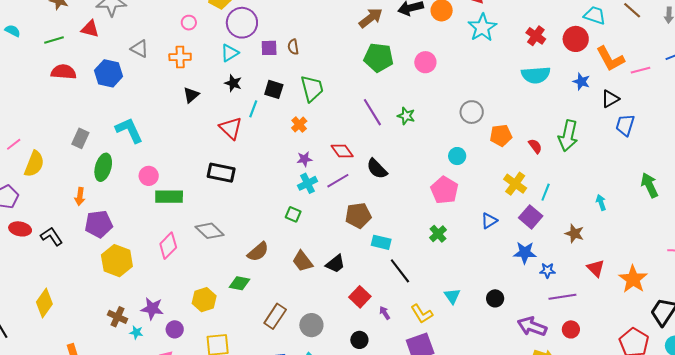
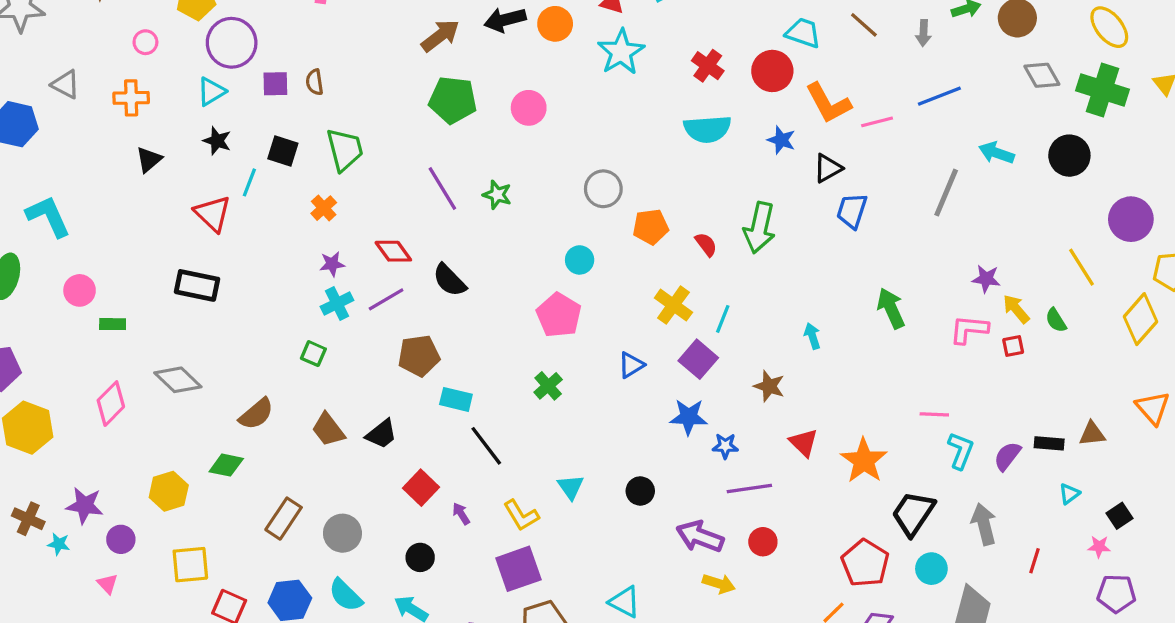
green rectangle: (169, 197) -> (113, 324), size x0.6

